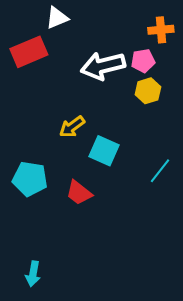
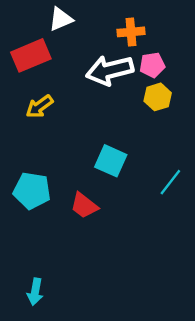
orange cross: (161, 30) -> (131, 32), moved
yellow arrow: (72, 127) -> (39, 107), moved

